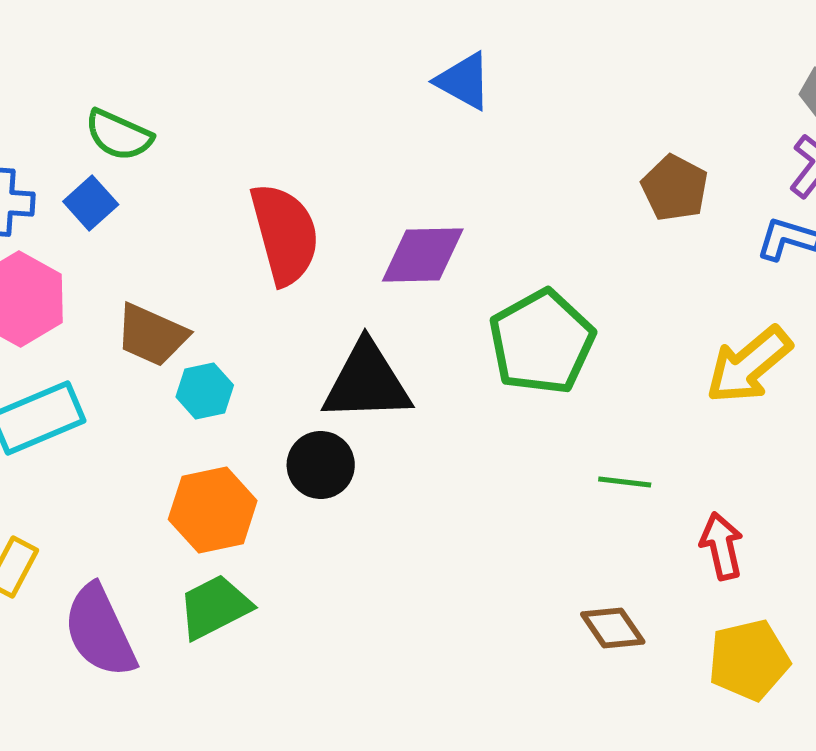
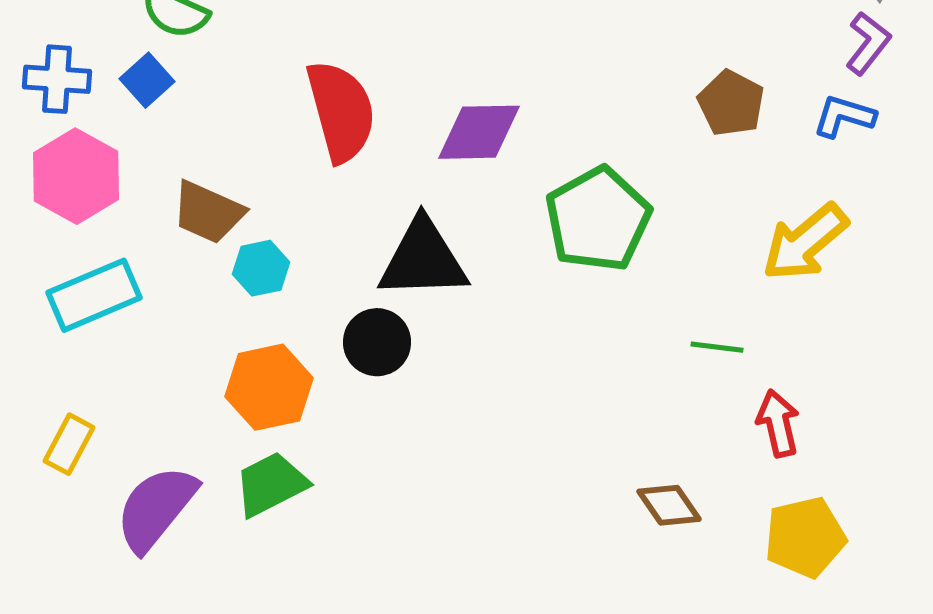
brown pentagon: (675, 188) -> (731, 103), moved
green line: (625, 482) -> (717, 347), moved
purple semicircle: (100, 631) -> (156, 508), turned 64

